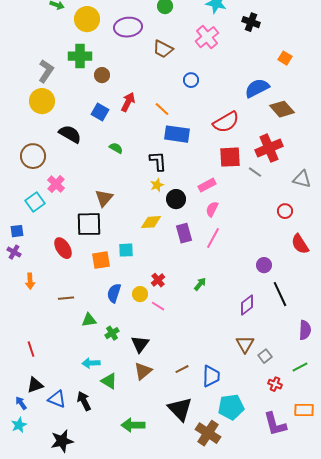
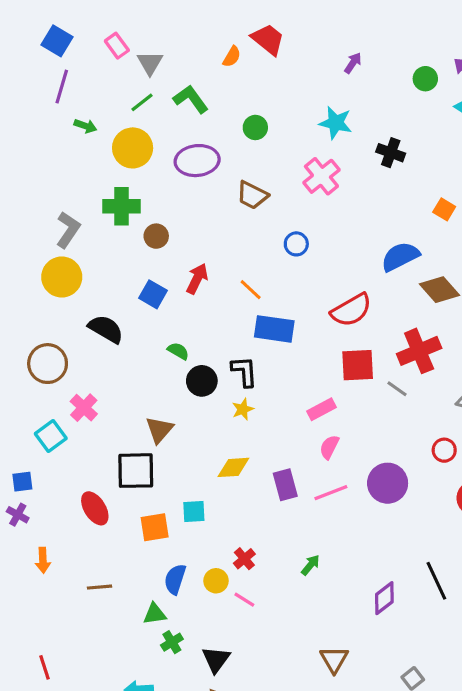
black circle: (176, 199) -> (202, 381), moved
pink line: (213, 238) -> (331, 493), turned 40
purple circle: (264, 265) -> (388, 483), moved, size x1.6
green triangle: (89, 320) -> (155, 614), moved
brown triangle: (245, 344) -> (334, 659), moved

